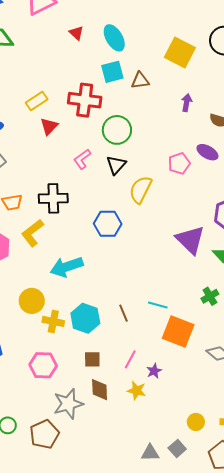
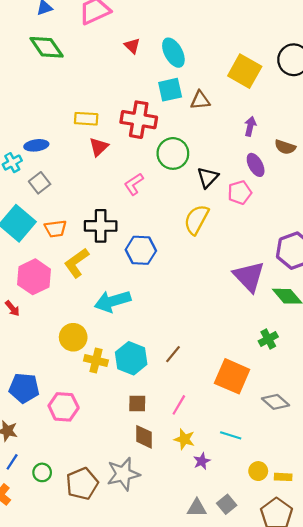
yellow rectangle: (37, 101) -> (86, 119), turned 35
purple ellipse: (207, 152) -> (256, 165), moved, turned 30
black triangle: (116, 165) -> (208, 177), moved
blue hexagon: (108, 224) -> (141, 250), moved
cyan line: (158, 305) -> (231, 435), moved
brown line: (123, 313) -> (173, 354), turned 60
pink hexagon: (43, 365) -> (64, 407), moved
purple star: (154, 371) -> (202, 461), moved
gray star: (68, 404) -> (123, 474), moved
yellow circle: (196, 422) -> (258, 471), moved

